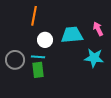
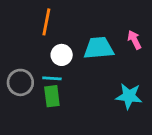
cyan star: (94, 58) -> (129, 96), moved

